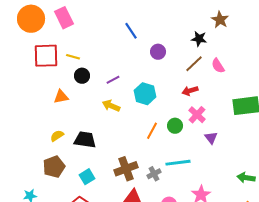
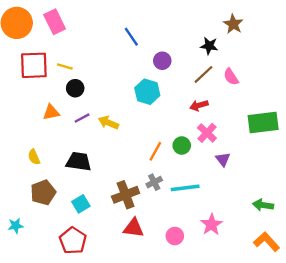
purple line: (113, 80) -> (82, 118), moved
cyan hexagon: (145, 94) -> (147, 92), moved
yellow semicircle: (57, 136) -> (34, 157), moved, turned -80
gray cross: (154, 174) -> (154, 182), moved

